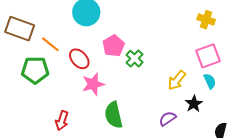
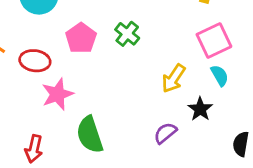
red ellipse: (79, 59) -> (35, 61), turned -35
green cross: (134, 59) -> (127, 34), moved
red arrow: (62, 121) -> (34, 149), moved

